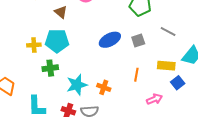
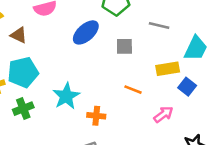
blue ellipse: (110, 40) -> (86, 32), moved
gray square: (138, 40) -> (124, 46), turned 32
orange line: (136, 75) -> (133, 90), turned -64
cyan star: (77, 85) -> (66, 96), moved

